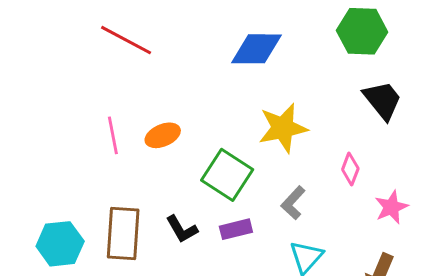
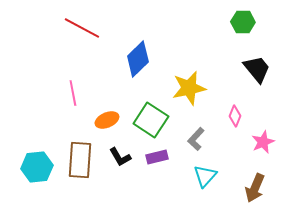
green hexagon: (362, 31) -> (243, 22), size x0.7
blue diamond: (256, 49) -> (138, 59), moved, turned -45
orange ellipse: (163, 135) -> (107, 120), moved

